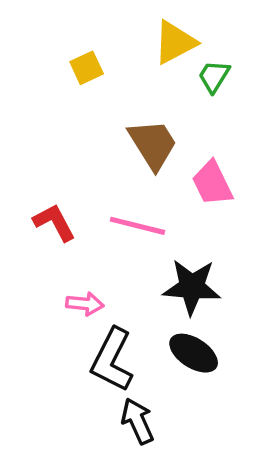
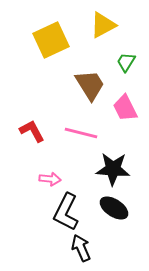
yellow square: (87, 68) -> (51, 40), size x1.8
green trapezoid: (214, 76) -> (126, 62), moved

